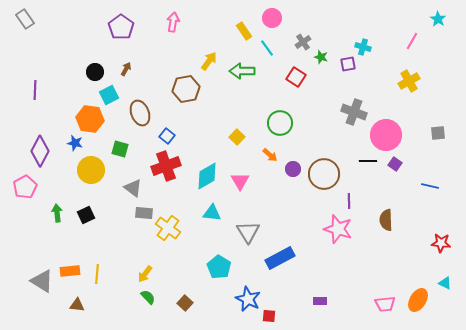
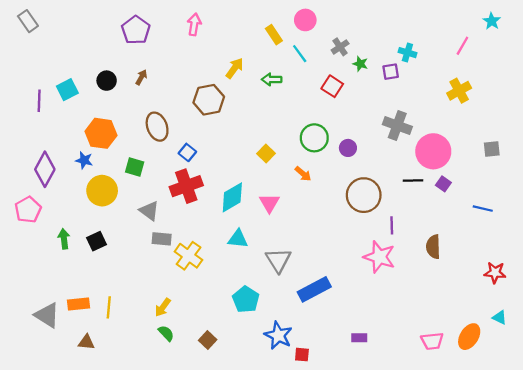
green arrow: (242, 71) -> (272, 79), size x0.7
cyan square: (109, 95) -> (67, 90), moved
purple circle: (293, 169) -> (348, 148), moved

